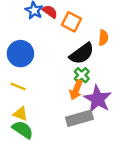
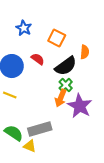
red semicircle: (50, 12) -> (38, 59), moved
yellow triangle: (20, 114) -> (30, 146), moved
gray rectangle: (79, 118) -> (40, 129), moved

